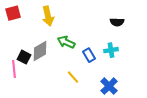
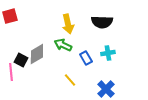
yellow arrow: (48, 16) -> (68, 24), moved
black semicircle: (117, 22) -> (102, 22), moved, size x1.5

